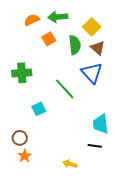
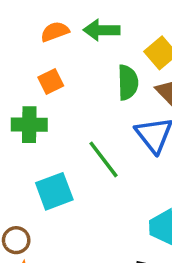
orange square: (49, 39) -> (51, 82), moved
cyan square: (39, 109) -> (54, 191), size x1.5

